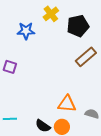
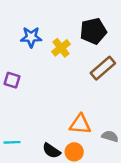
yellow cross: (51, 14) -> (61, 48), moved

